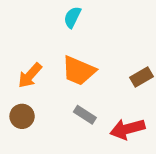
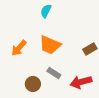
brown circle: (22, 116) -> (33, 84), moved

